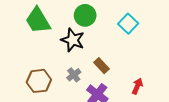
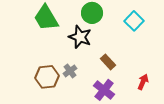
gray cross: (74, 75) -> (70, 71), moved

